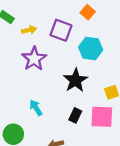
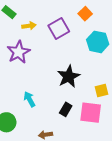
purple square: (61, 30) -> (59, 28), turned 35
cyan hexagon: (91, 48) -> (98, 42), moved
purple star: (34, 59) -> (19, 52), moved

